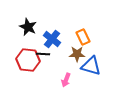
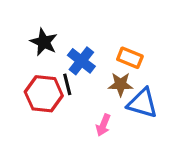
orange rectangle: (83, 37) -> (130, 58), turned -42
black line: (43, 54) -> (67, 84), turned 72

